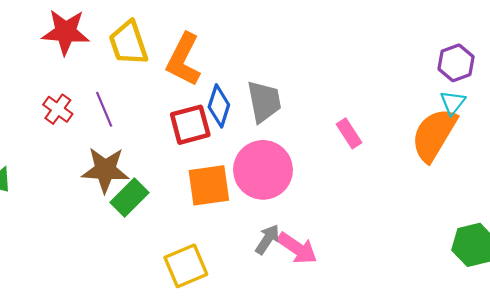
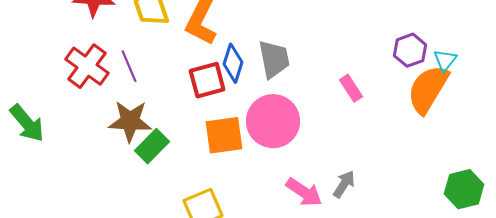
purple hexagon: (456, 63) -> (410, 50), moved
red cross: (58, 109) -> (87, 66), size x1.6
gray arrow: (267, 239) -> (344, 184), moved

